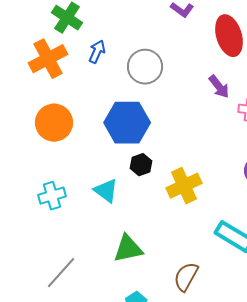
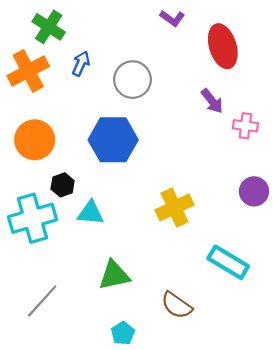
black hexagon: (141, 165) -> (63, 185), moved
cyan triangle: (106, 191) -> (91, 213), turned -32
cyan cross: (52, 196) -> (33, 218), size x1.6
brown semicircle: (186, 277) -> (177, 305), turned -84

